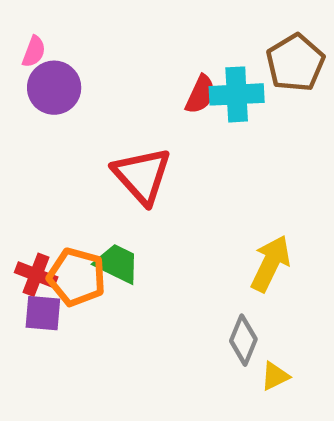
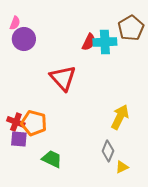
green trapezoid: (117, 263) -> (52, 159), moved

